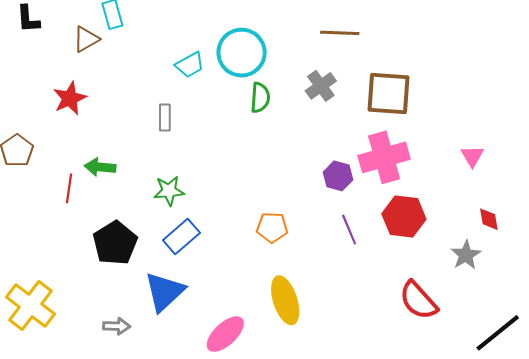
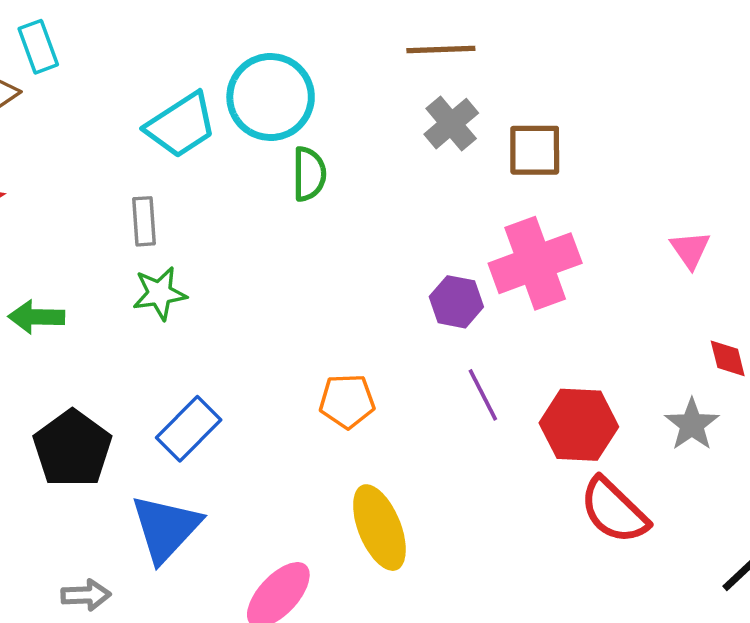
cyan trapezoid: (190, 65) -> (181, 125), size x1.4
gray cross: (321, 86) -> (451, 124), moved
brown square: (389, 94) -> (535, 150), size x0.7
green star: (169, 191) -> (160, 293), moved
red hexagon: (404, 217) -> (579, 425), moved

